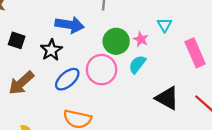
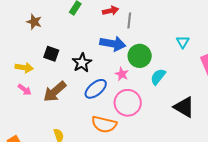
blue arrow: (70, 25) -> (113, 44), moved
pink star: (141, 39) -> (122, 74), moved
pink circle: (102, 70) -> (128, 103), moved

